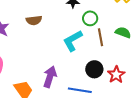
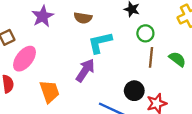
cyan L-shape: (73, 41) -> (100, 43), moved
purple arrow: (50, 77) -> (85, 70), moved

